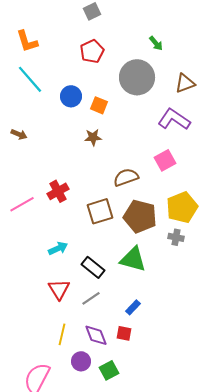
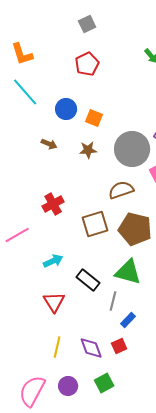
gray circle: (137, 77) -> (132, 149), moved
brown arrow: (19, 134) -> (49, 144), moved
pink line: (22, 204) -> (17, 235), moved
gray line: (91, 298) -> (113, 301), moved, turned -42
red square: (124, 333) -> (119, 346), turned -35
purple circle: (81, 361) -> (68, 386), moved

